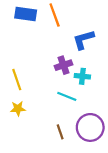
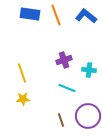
blue L-shape: (84, 40) -> (86, 16), moved, turned 55
cyan cross: (82, 76) -> (89, 70), moved

